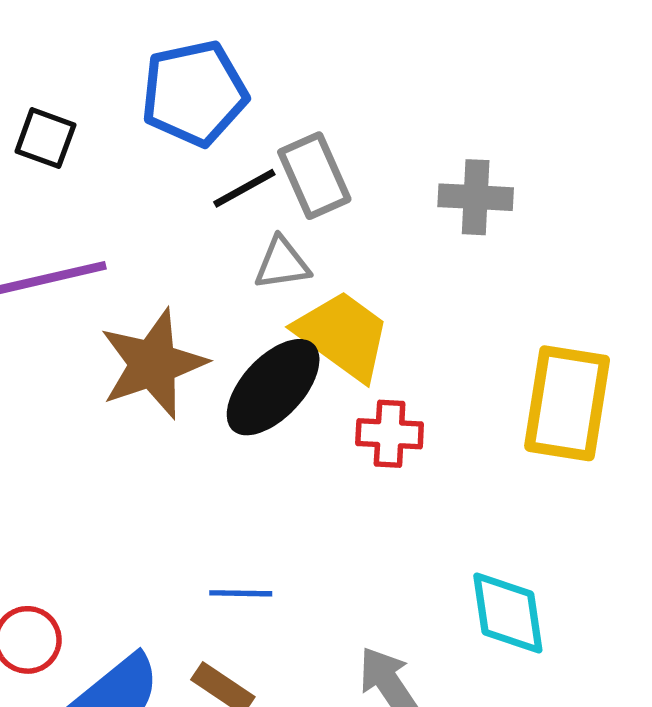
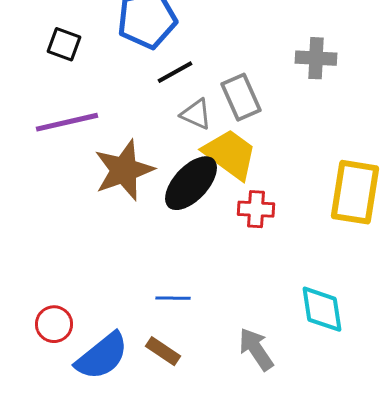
gray rectangle: (314, 176) -> (241, 97), moved
gray cross: (476, 197) -> (316, 58), moved
gray triangle: (282, 263) -> (196, 114), turned 32

